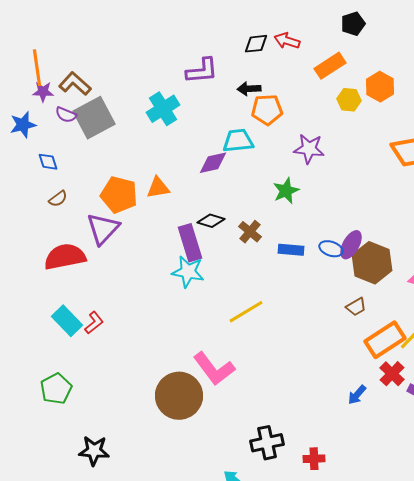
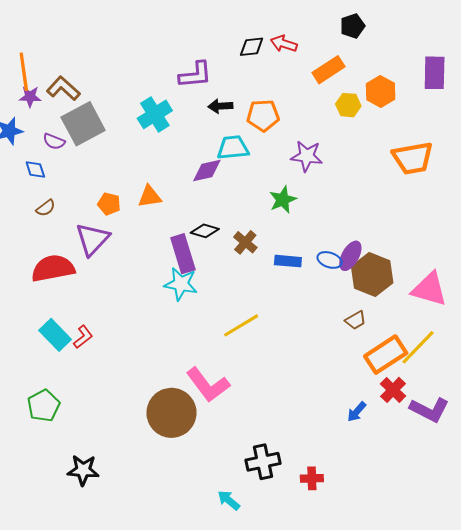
black arrow: (249, 89) -> (220, 106), moved
purple semicircle: (66, 115) -> (54, 141), moved
orange pentagon: (119, 195) -> (109, 204), size x0.6

